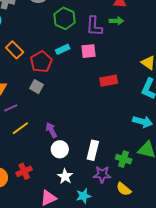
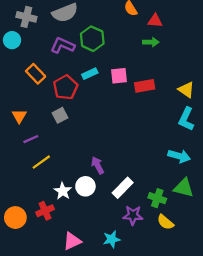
purple L-shape: (94, 26) -> (63, 45), moved, turned 110
red rectangle: (109, 81) -> (145, 86), moved
gray square: (37, 87) -> (60, 115), turned 32
purple arrow: (51, 130) -> (98, 165), moved
white rectangle: (93, 150) -> (123, 188), turned 30
white star: (65, 176) -> (63, 191), moved
yellow semicircle: (124, 189) -> (165, 222), moved

